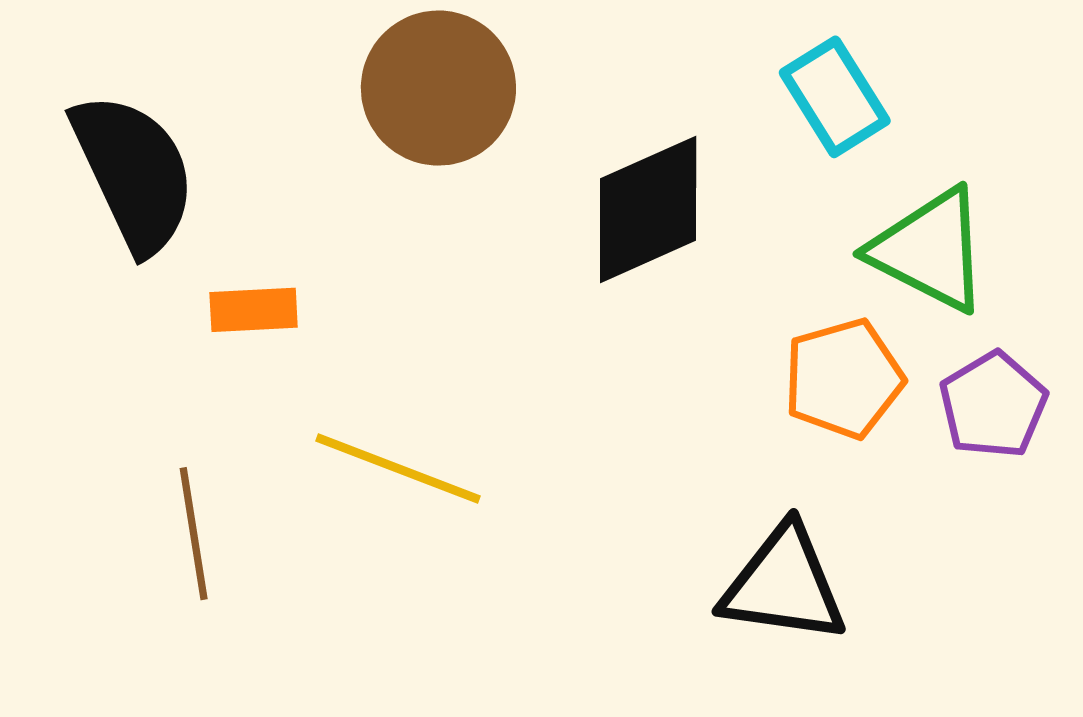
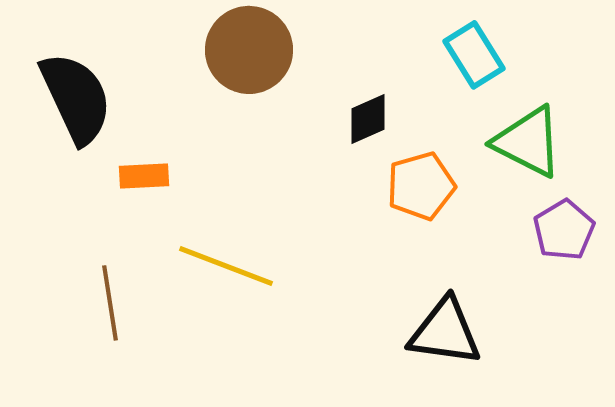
black diamond: (648, 210) -> (368, 119), size x0.6
orange pentagon: (844, 379) -> (421, 186), moved

